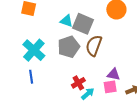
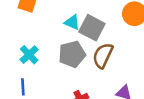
cyan cross: (34, 50) -> (29, 55), size x0.7

